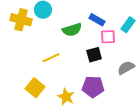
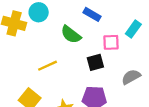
blue rectangle: (97, 20) -> (92, 14), moved
green semicircle: (72, 30) -> (71, 35), turned 54

